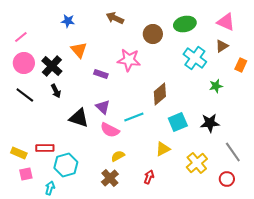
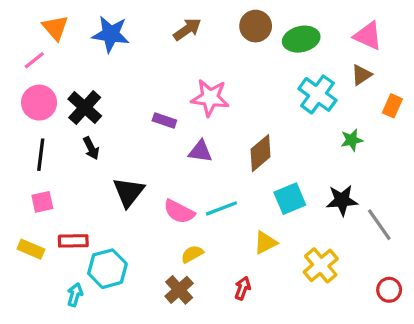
brown arrow: (115, 18) -> (187, 29), turned 120
blue star: (68, 21) -> (111, 34), size x1.6
brown circle: (153, 34) -> (256, 26), moved
orange triangle: (79, 50) -> (55, 28), moved
black line: (25, 95) -> (41, 155), turned 60
purple triangle: (103, 107) -> (200, 151), moved, turned -35
cyan line: (134, 117) -> (221, 208), moved
black triangle: (79, 118) -> (129, 192), turned 50
gray line: (233, 152) -> (379, 225), moved
pink square: (26, 174) -> (42, 202), moved
red circle: (227, 179) -> (389, 290), moved
cyan arrow: (50, 188) -> (75, 295), moved

